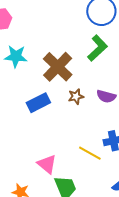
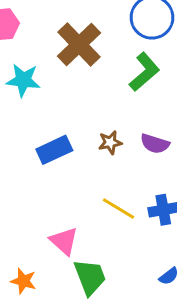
brown cross: (58, 67) -> (79, 45), moved
yellow line: (90, 153) -> (119, 209), moved

